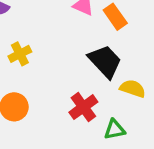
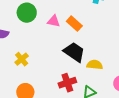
red cross: (83, 107) -> (67, 83), turned 30

